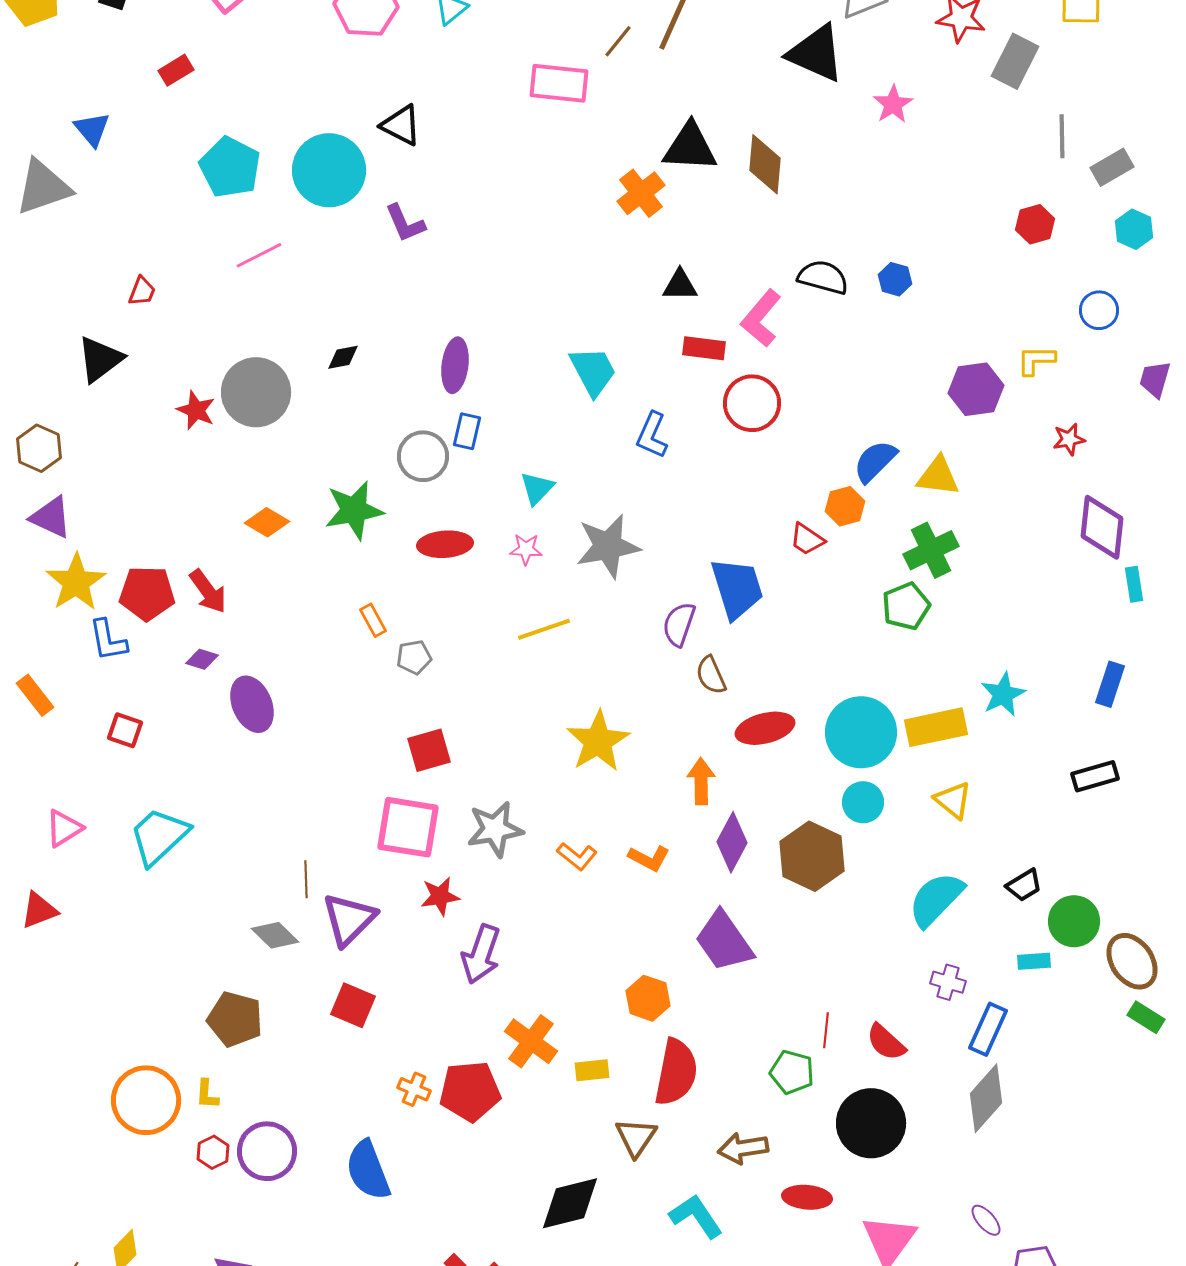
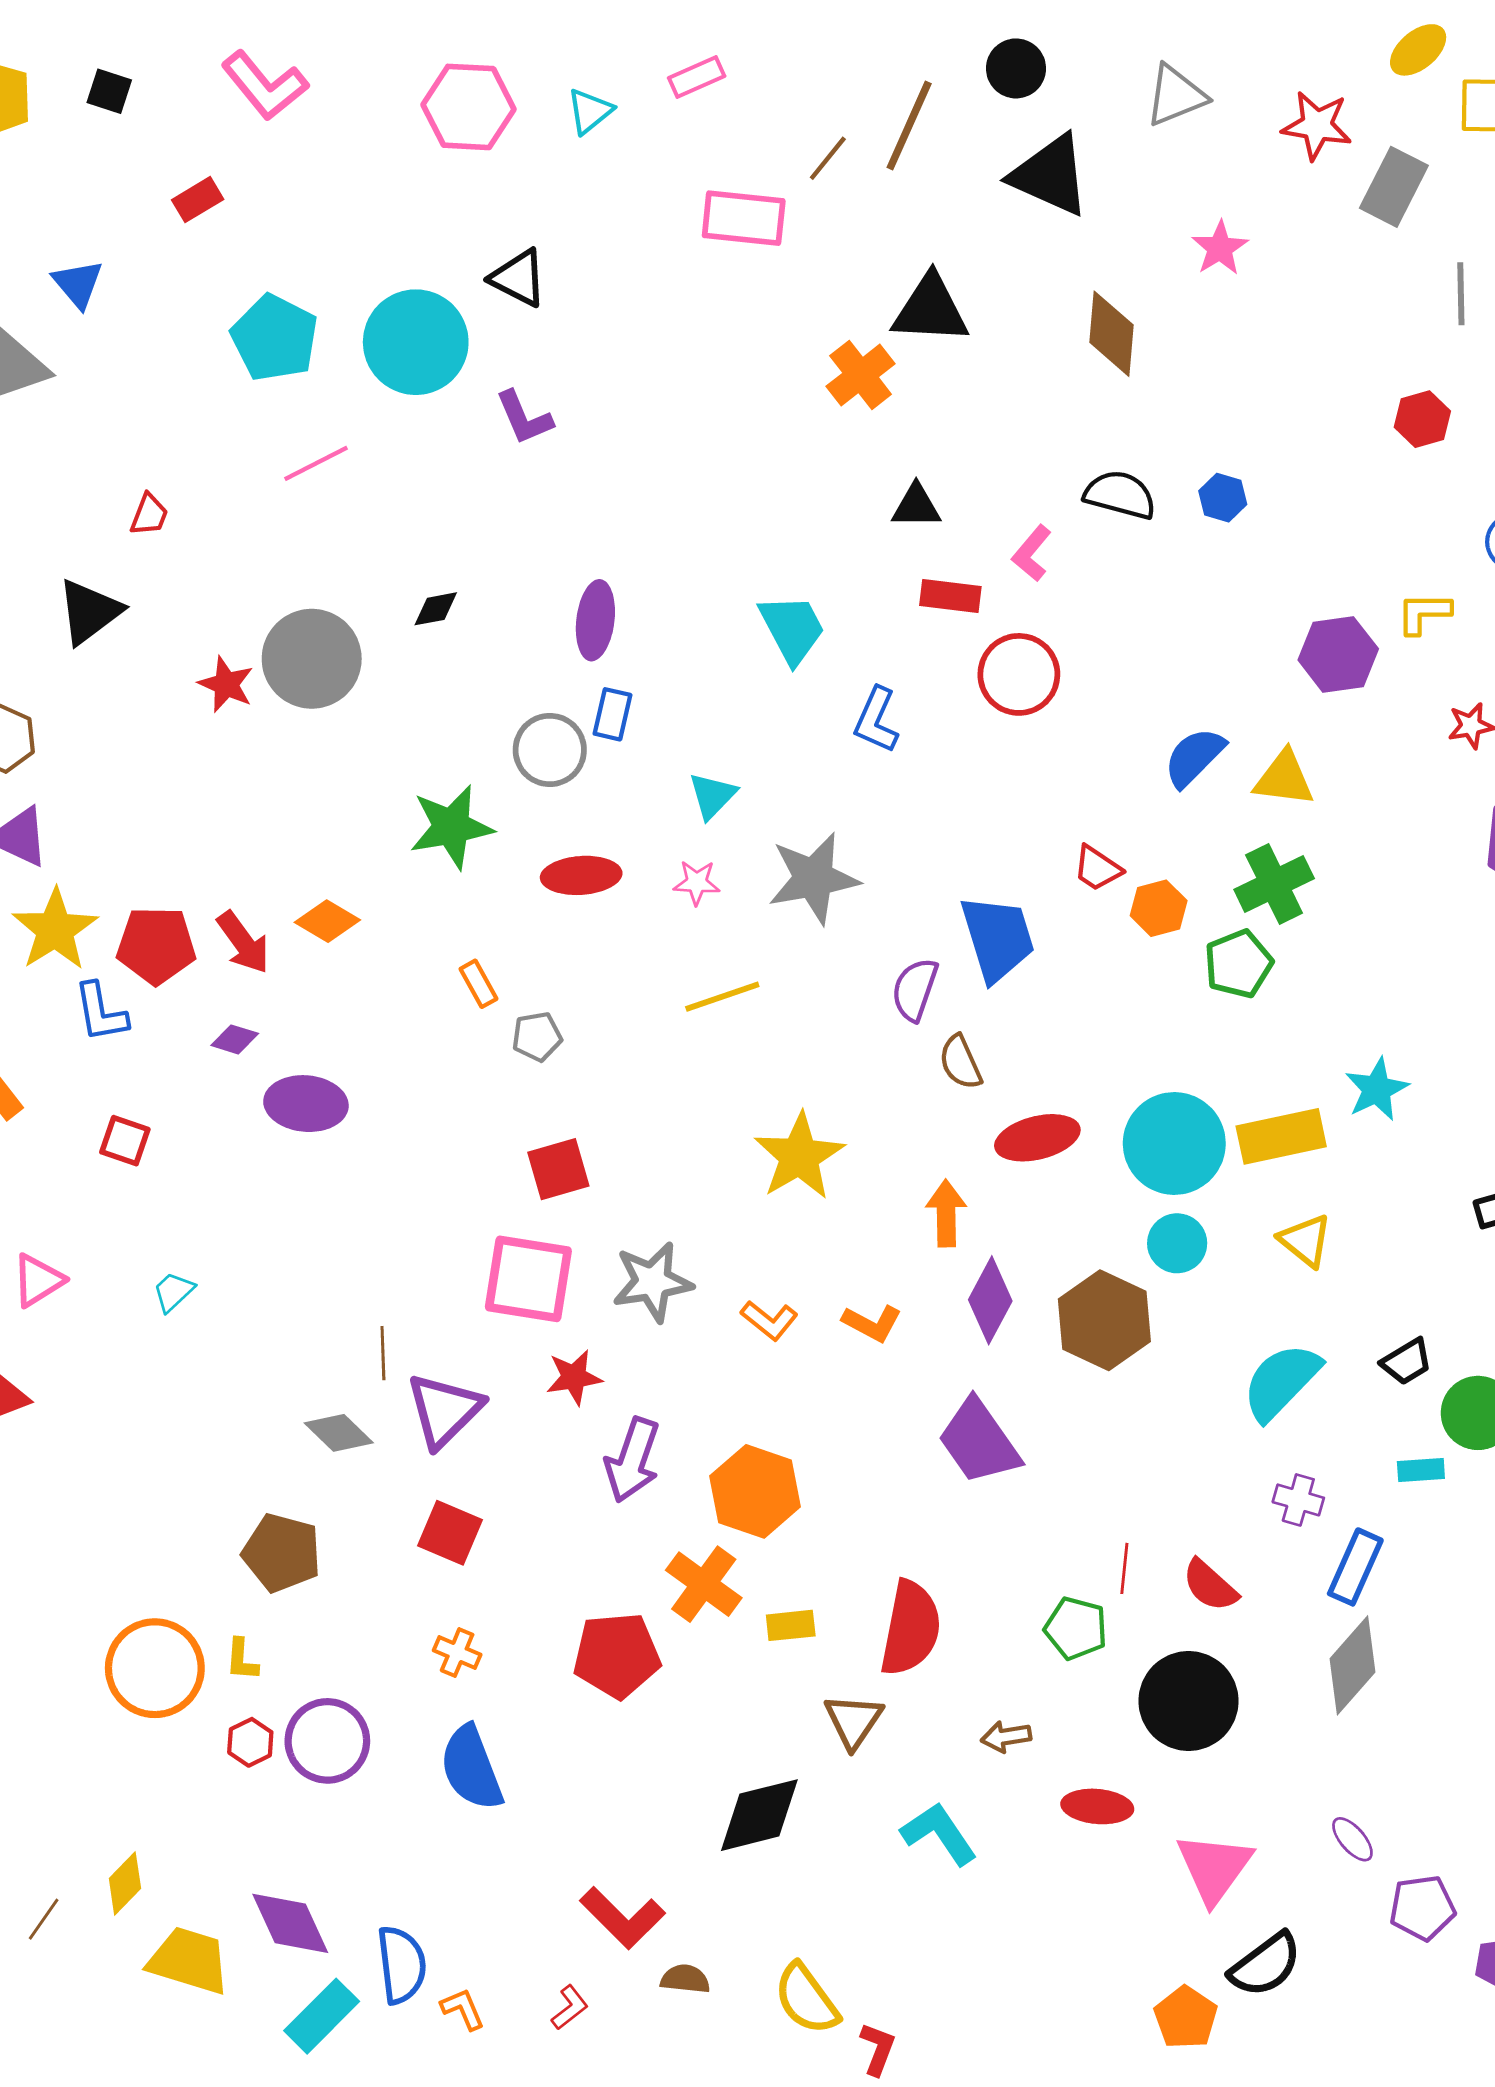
black triangle: (816, 53) -> (1050, 175), moved
brown diamond: (765, 164) -> (1112, 334), moved
pink L-shape: (761, 318) -> (1032, 553), size x0.7
orange hexagon: (845, 506) -> (1159, 908), moved
orange diamond: (267, 522) -> (327, 921), moved
purple ellipse: (252, 704) -> (306, 1104), turned -62
cyan trapezoid: (159, 836) -> (173, 1292), size x0.5
orange hexagon: (648, 998) -> (755, 1491), moved, size x1.4
orange cross: (414, 1089) -> (457, 1653), moved
brown arrow: (743, 1148) -> (1006, 1737), size x0.7

